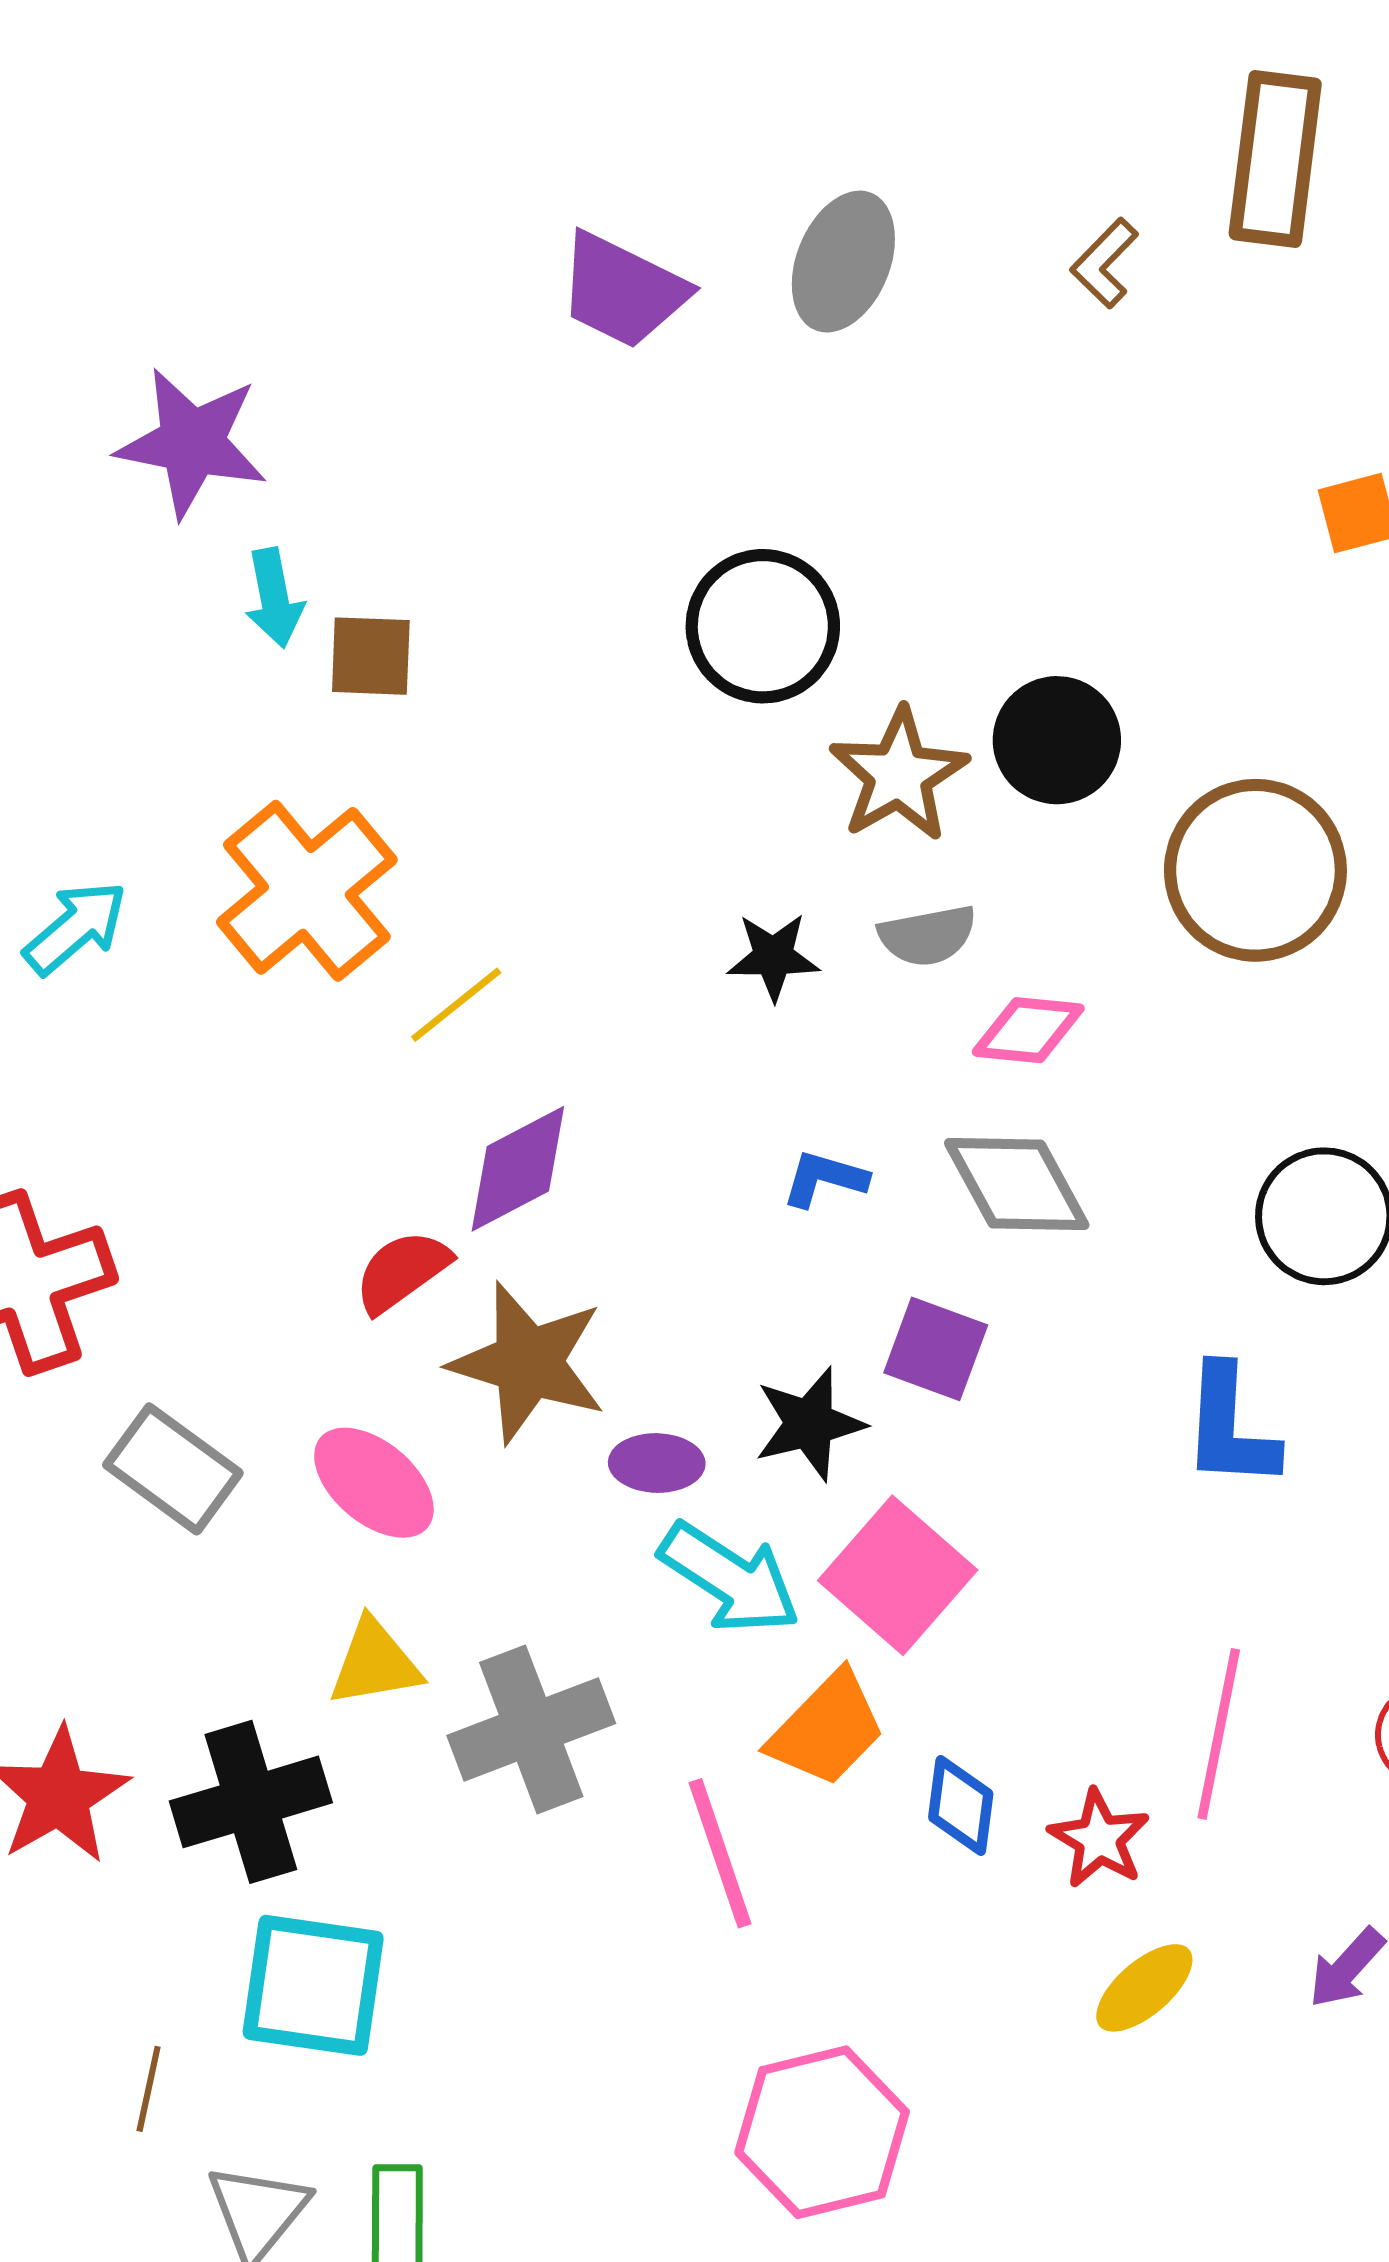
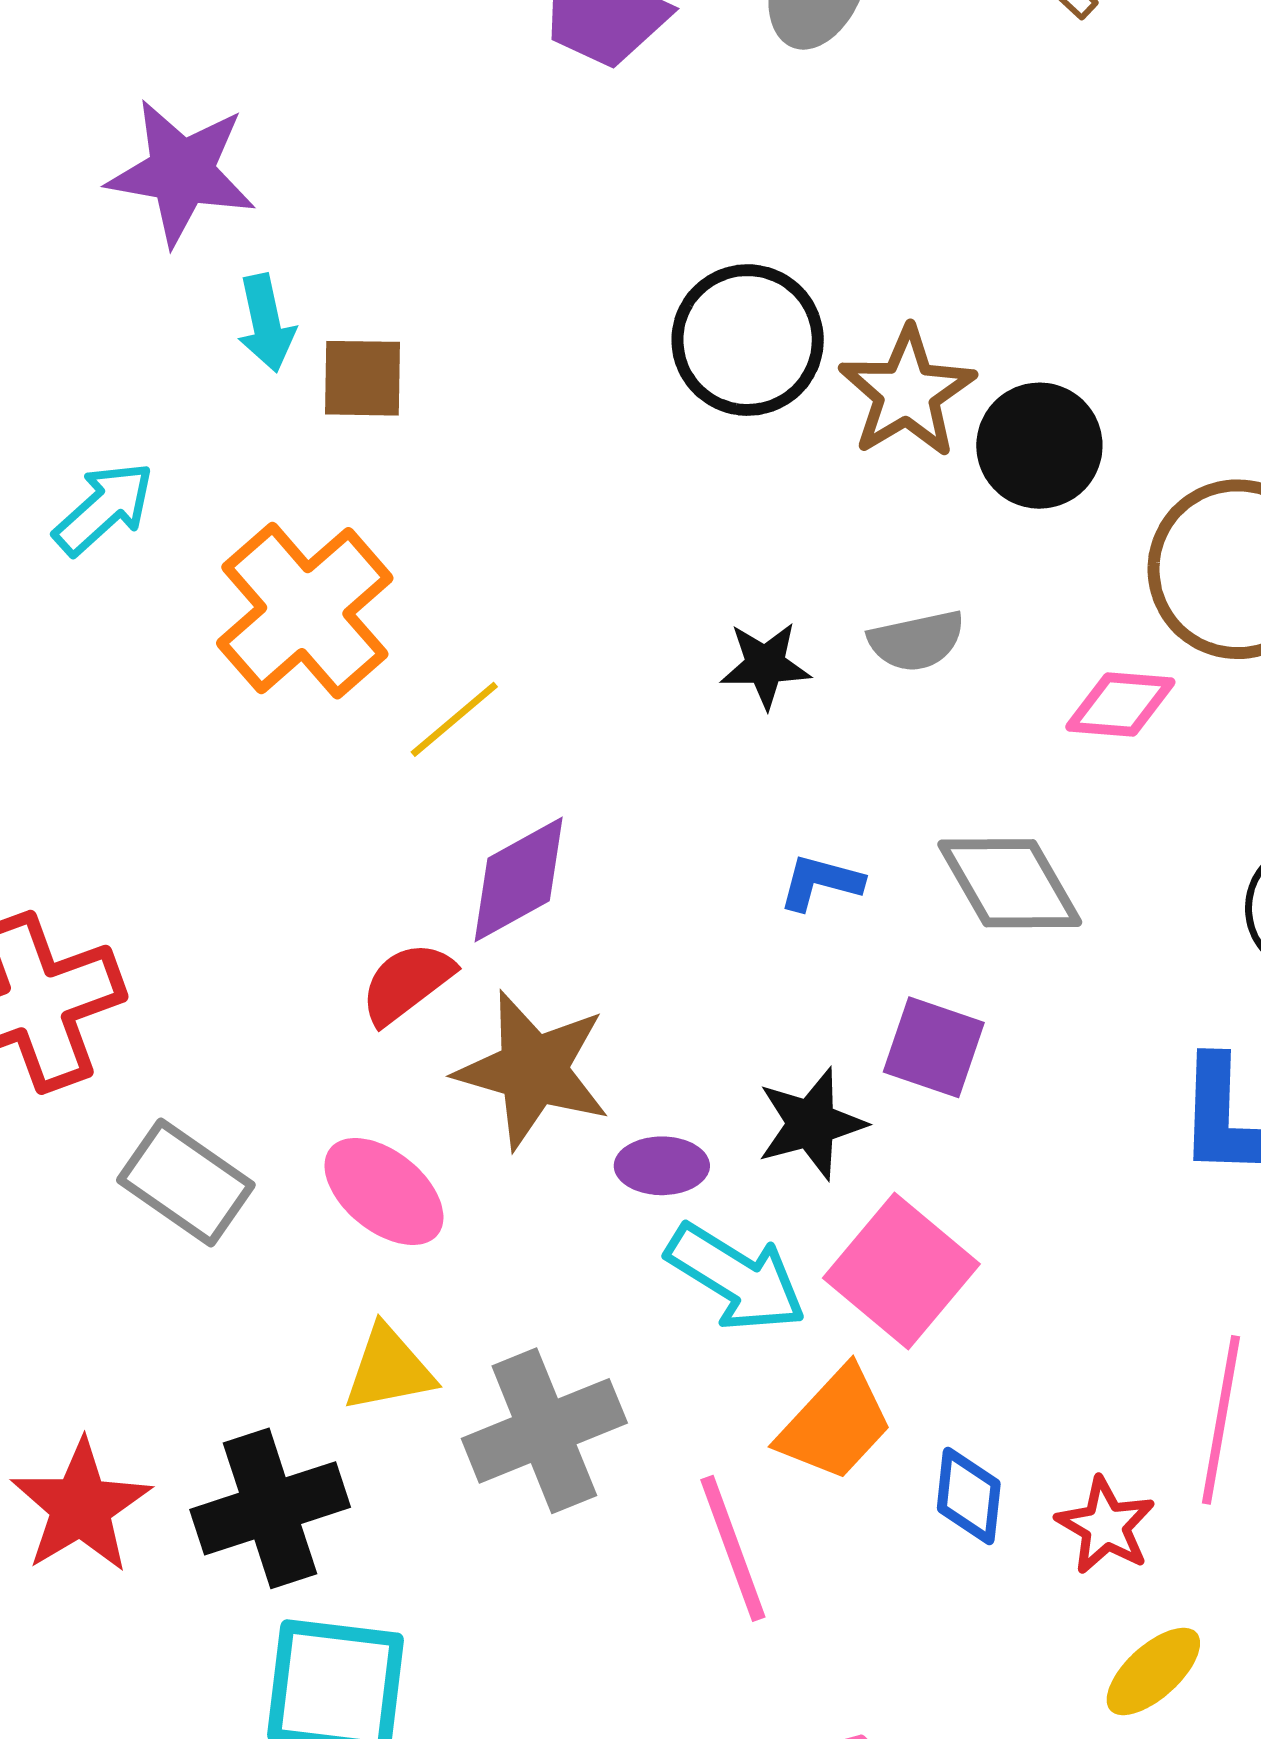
brown star: (899, 775) -> (907, 392), moved
cyan arrow: (75, 928) -> (104, 508), moved
pink diamond: (1028, 1030) -> (1120, 704), moved

